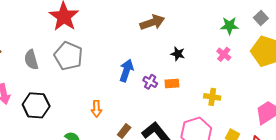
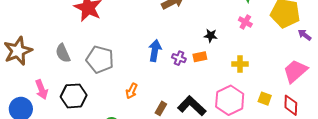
black star: (178, 54) -> (211, 36), moved
gray pentagon: (68, 56) -> (100, 59), moved
orange arrow: (96, 109) -> (132, 91), turned 35

